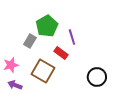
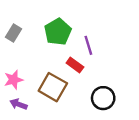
gray rectangle: (30, 41) -> (14, 33), moved
black circle: (97, 77) -> (103, 98), moved

